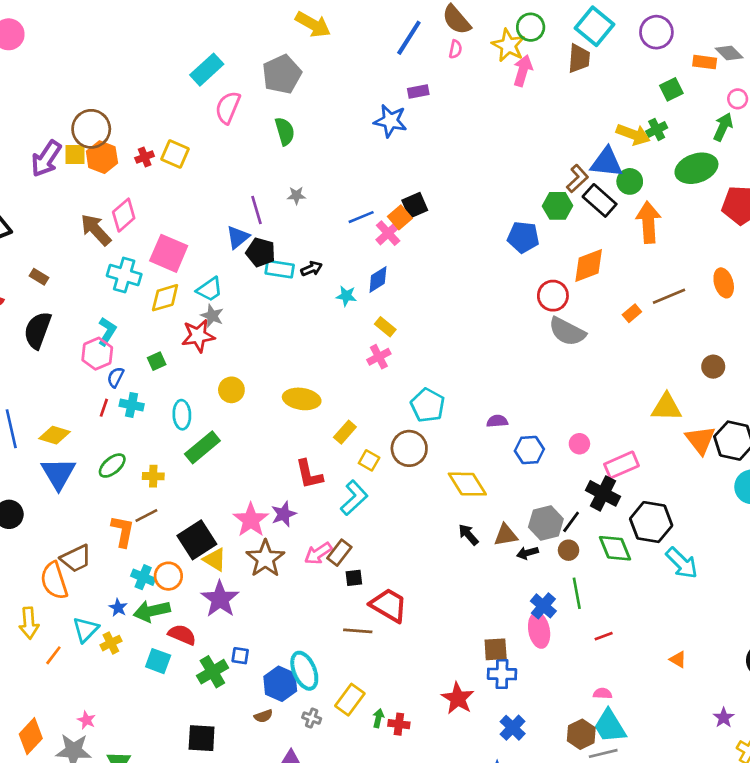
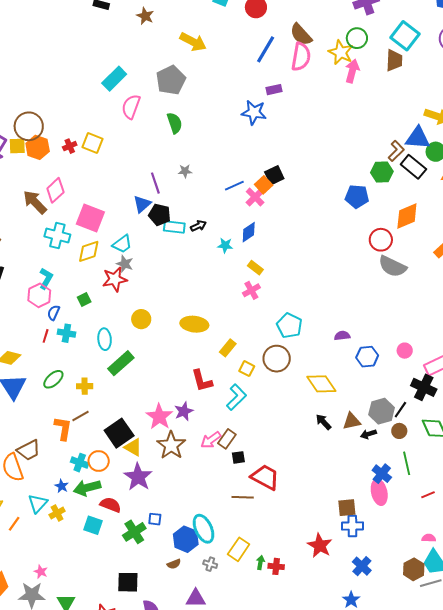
pink semicircle: (455, 49) -> (301, 57), size x2.0

